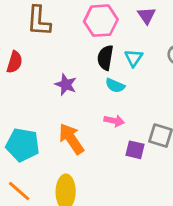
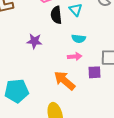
cyan semicircle: (115, 86) -> (79, 39), moved
orange arrow: (71, 139) -> (65, 81), moved

